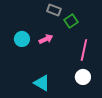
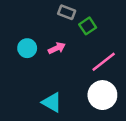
pink line: (84, 50) -> (104, 62), turned 40
white circle: (83, 77) -> (102, 95), size x1.5

